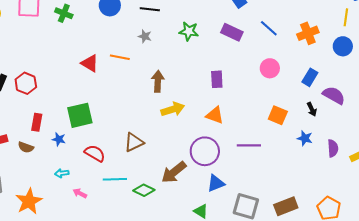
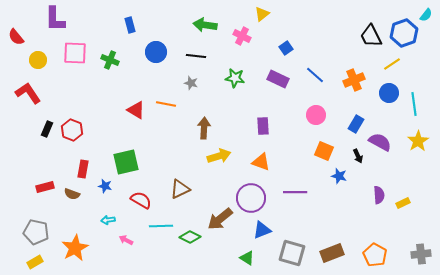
yellow line: (346, 17) -> (392, 64), turned 48
orange square: (278, 115) -> (324, 151), moved
blue star: (305, 138) -> (339, 176), moved

